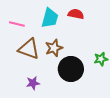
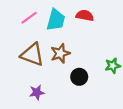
pink line: (17, 24) -> (29, 18), moved, turned -49
black circle: (71, 69) -> (79, 77), size x0.6

